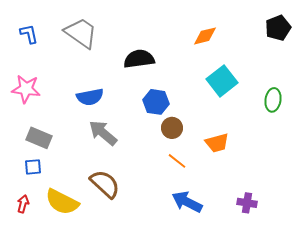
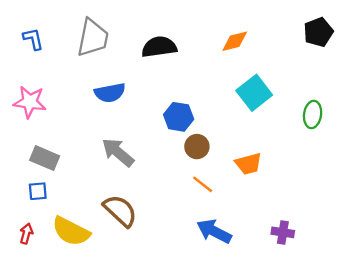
gray trapezoid: (81, 33) -> (93, 38), turned 66
black semicircle: (139, 59) -> (159, 47), moved
blue semicircle: (90, 97) -> (110, 93), moved

